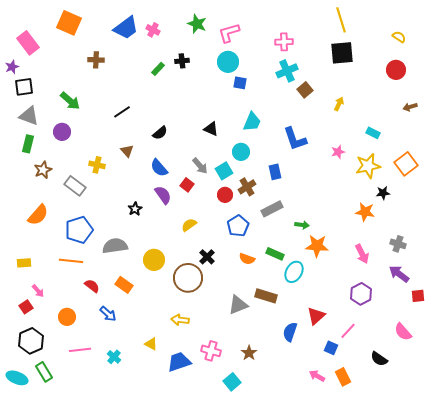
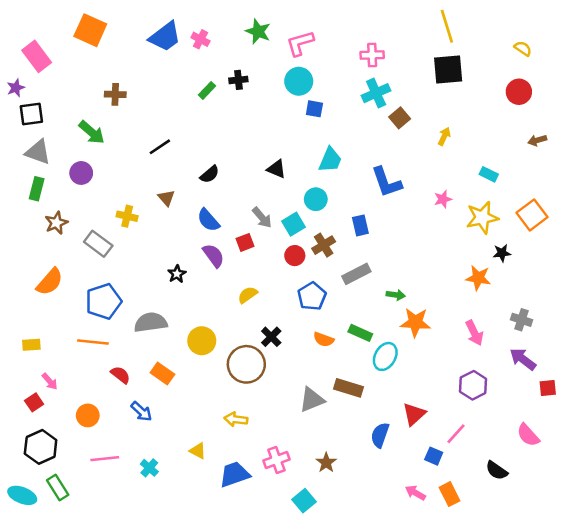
brown cross: (96, 60) -> (115, 94), moved
red square: (187, 185) -> (245, 242), turned 32
pink cross: (211, 351) -> (276, 460), turned -36

